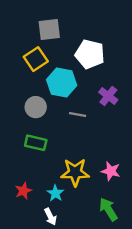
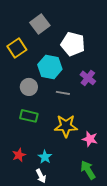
gray square: (49, 30) -> (40, 24), turned -30
yellow square: (36, 59) -> (17, 48), moved
yellow star: (75, 172) -> (66, 126), moved

